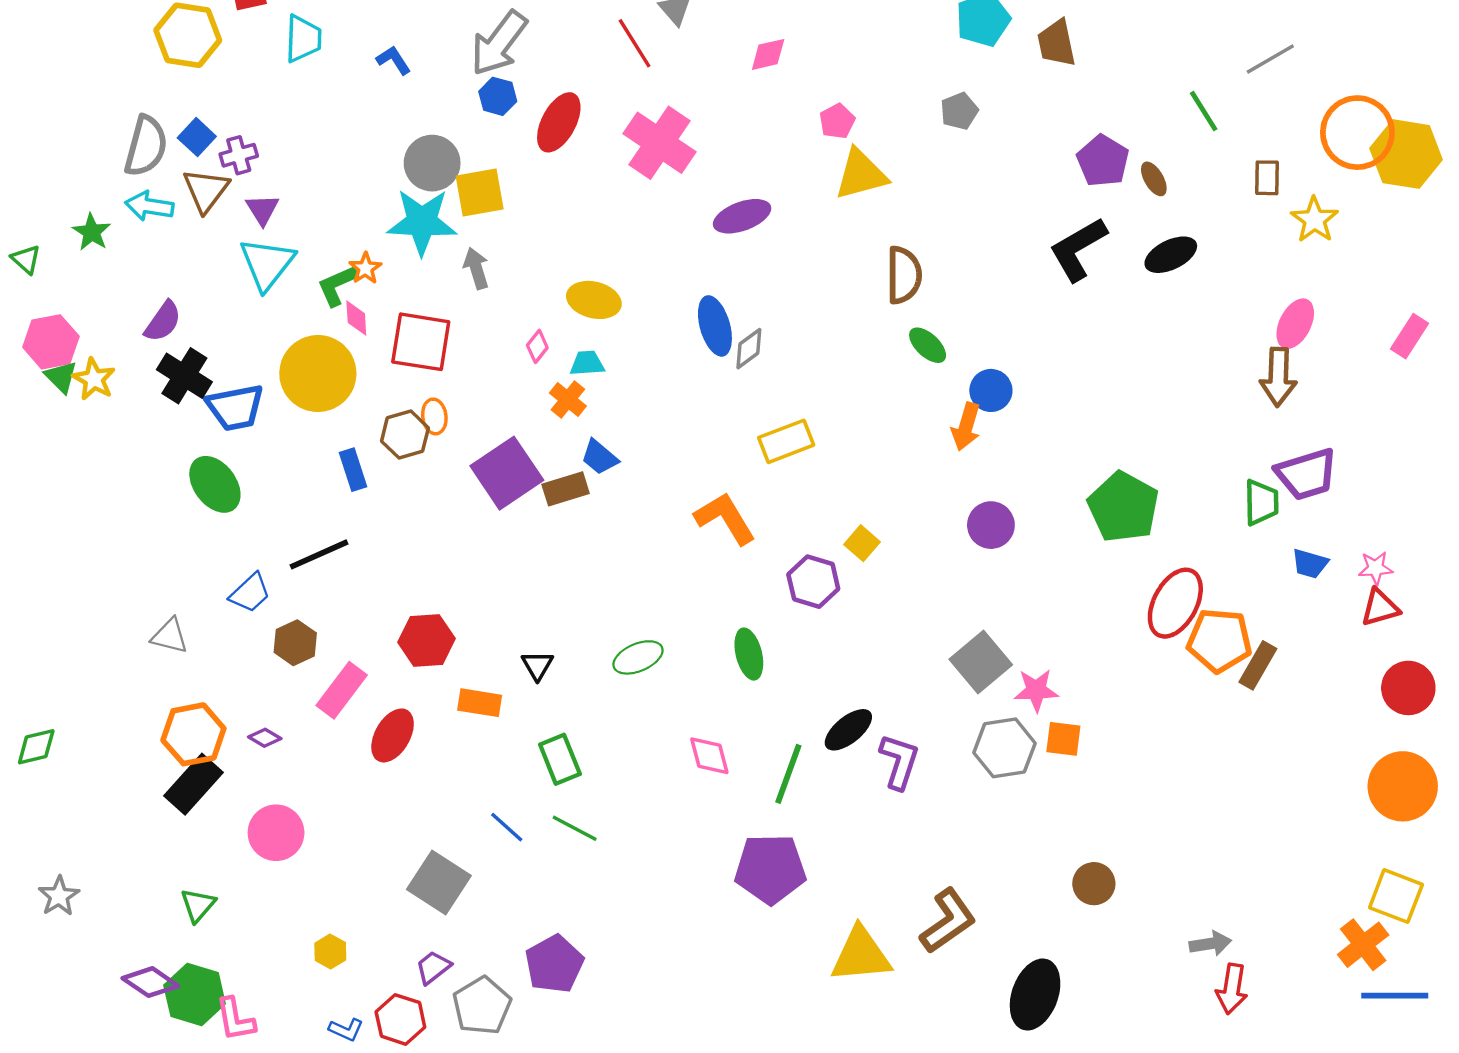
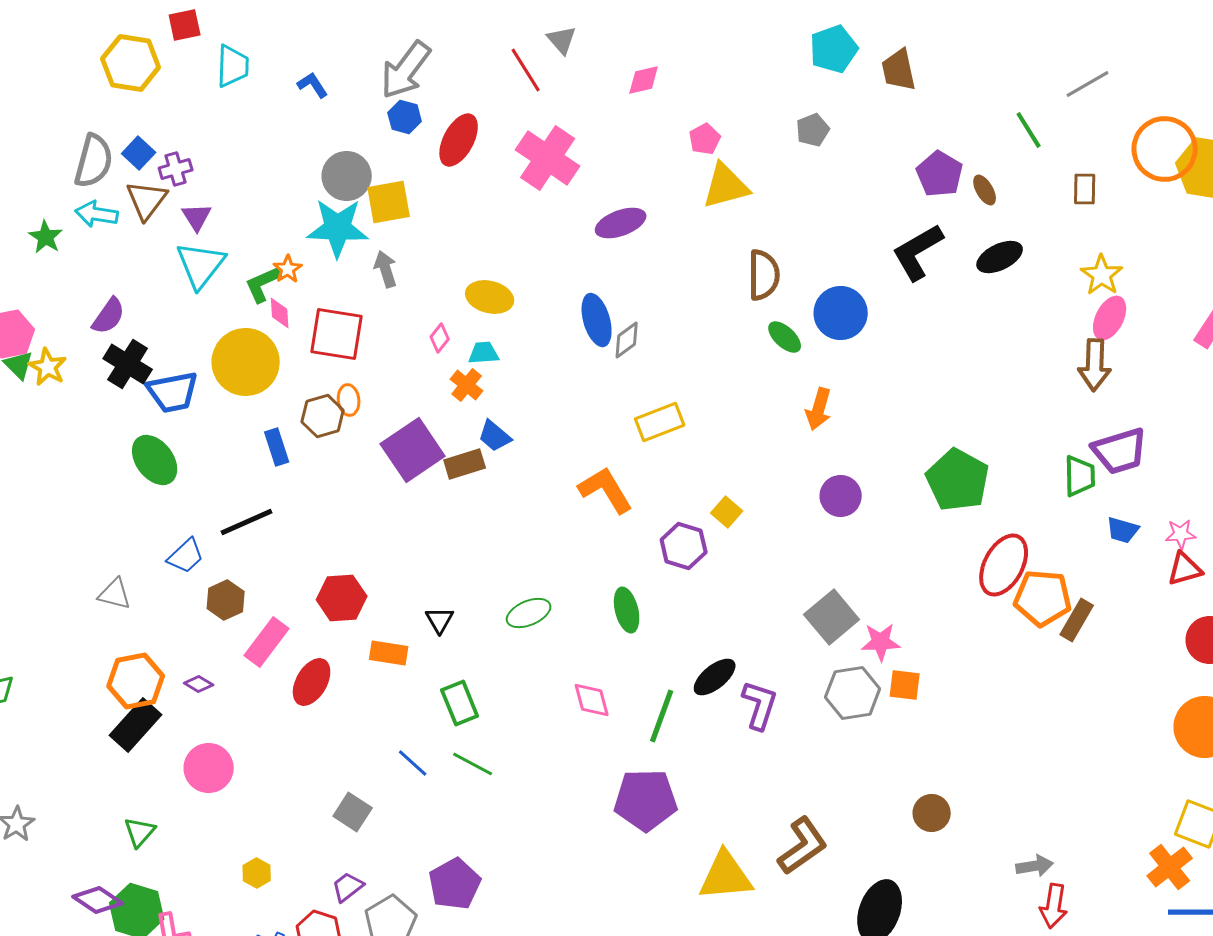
yellow star: (1314, 220) -> (1102, 275), moved
blue circle: (991, 390) -> (841, 313), moved, size x1.4
gray square: (439, 883) -> (353, 812), size x0.7

